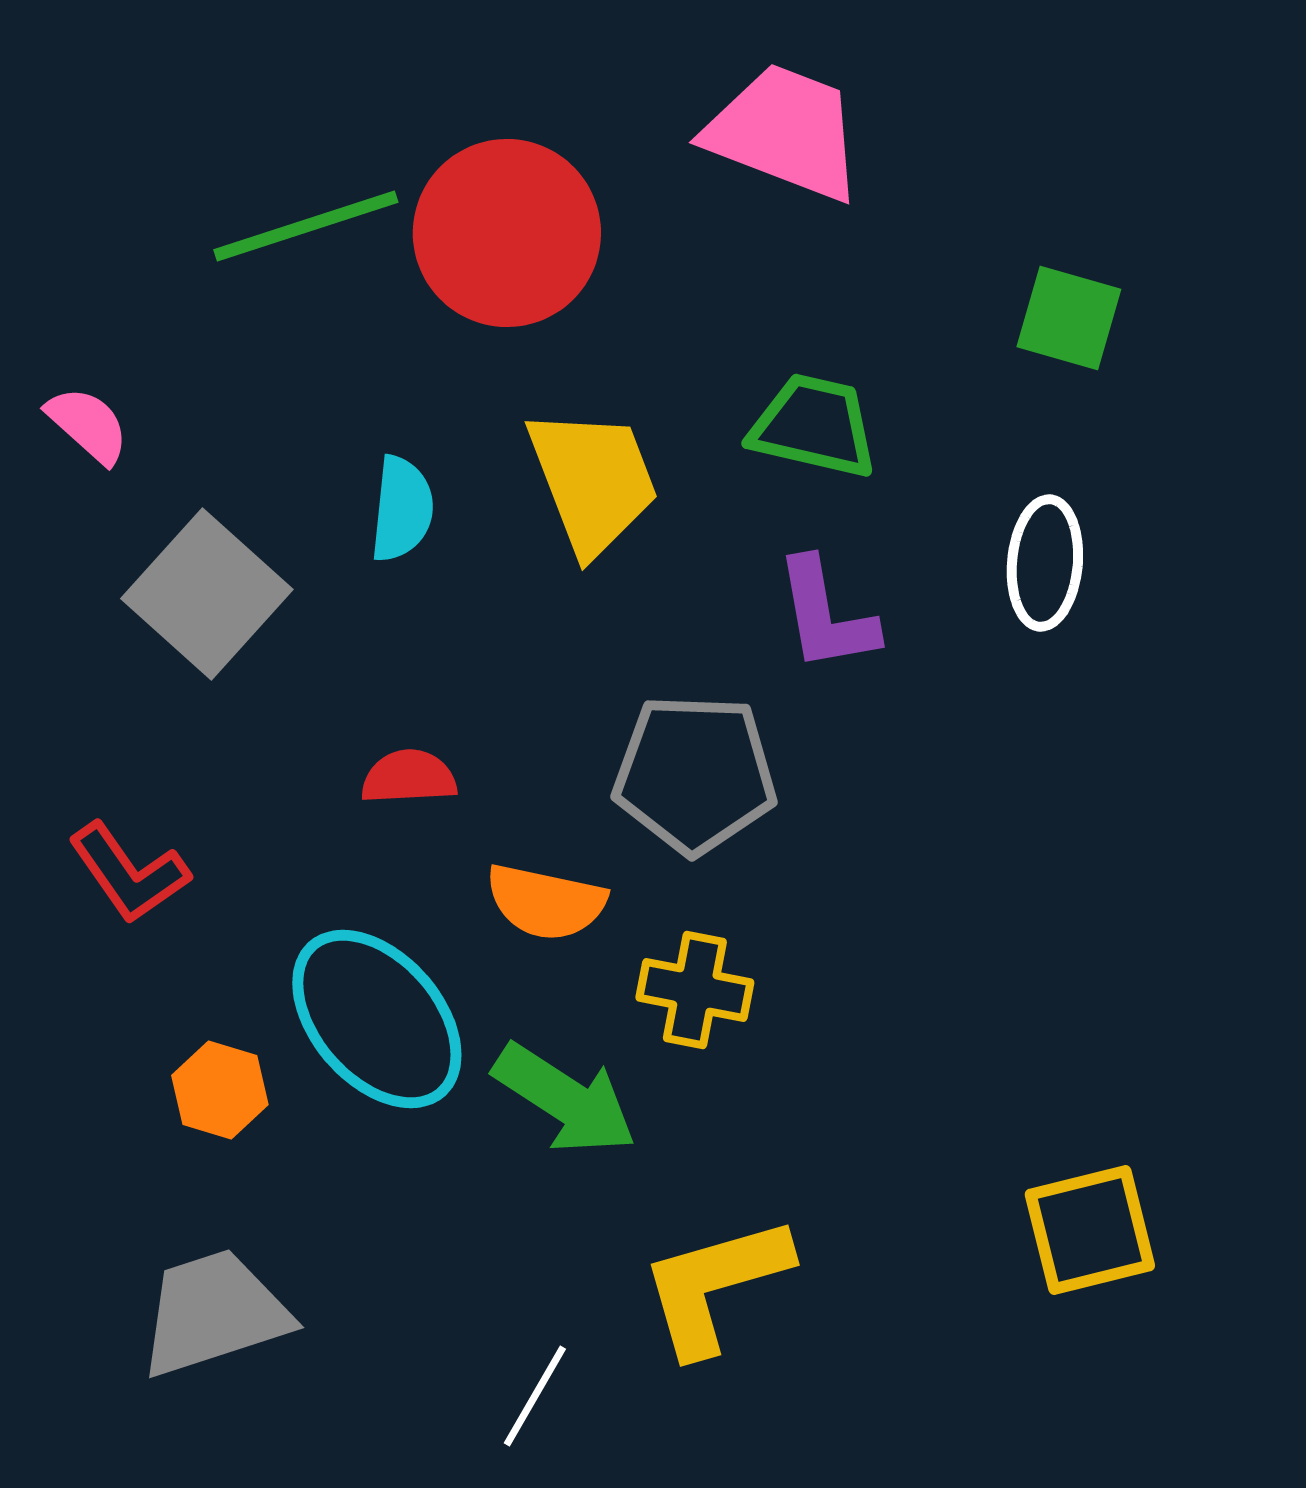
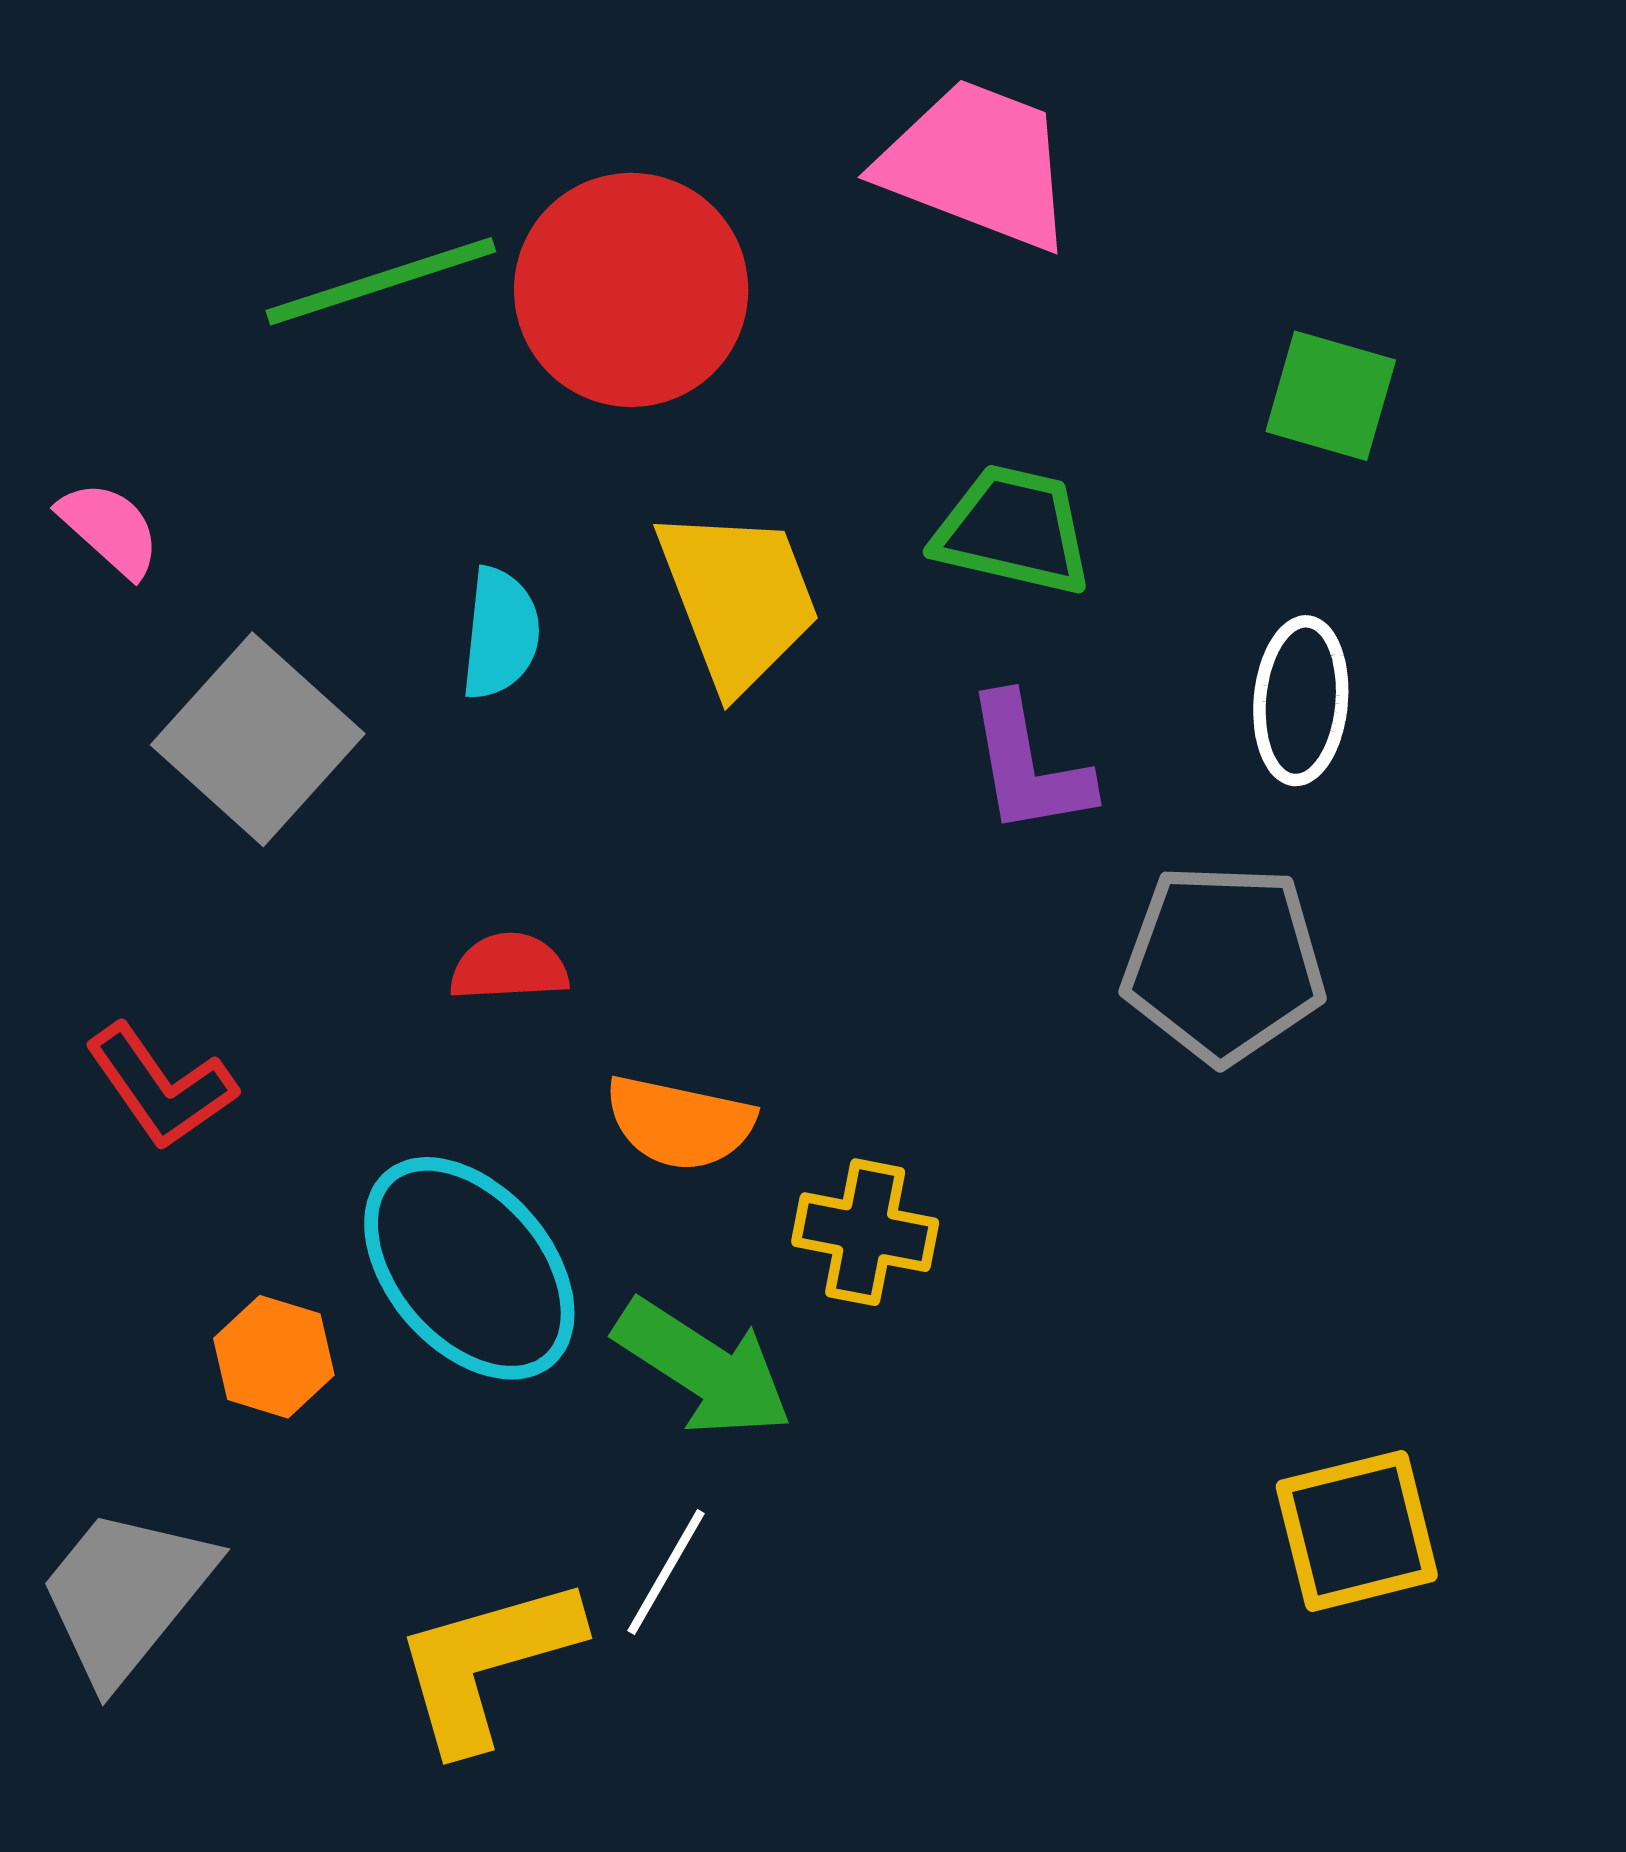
gray pentagon: (695, 774) -> (1224, 963), moved
yellow L-shape: (715, 1285) -> (487, 1663), moved
gray trapezoid: (214, 1313) -> (126, 1594), moved, turned -33
white line: (535, 1396) -> (666, 1572), moved

